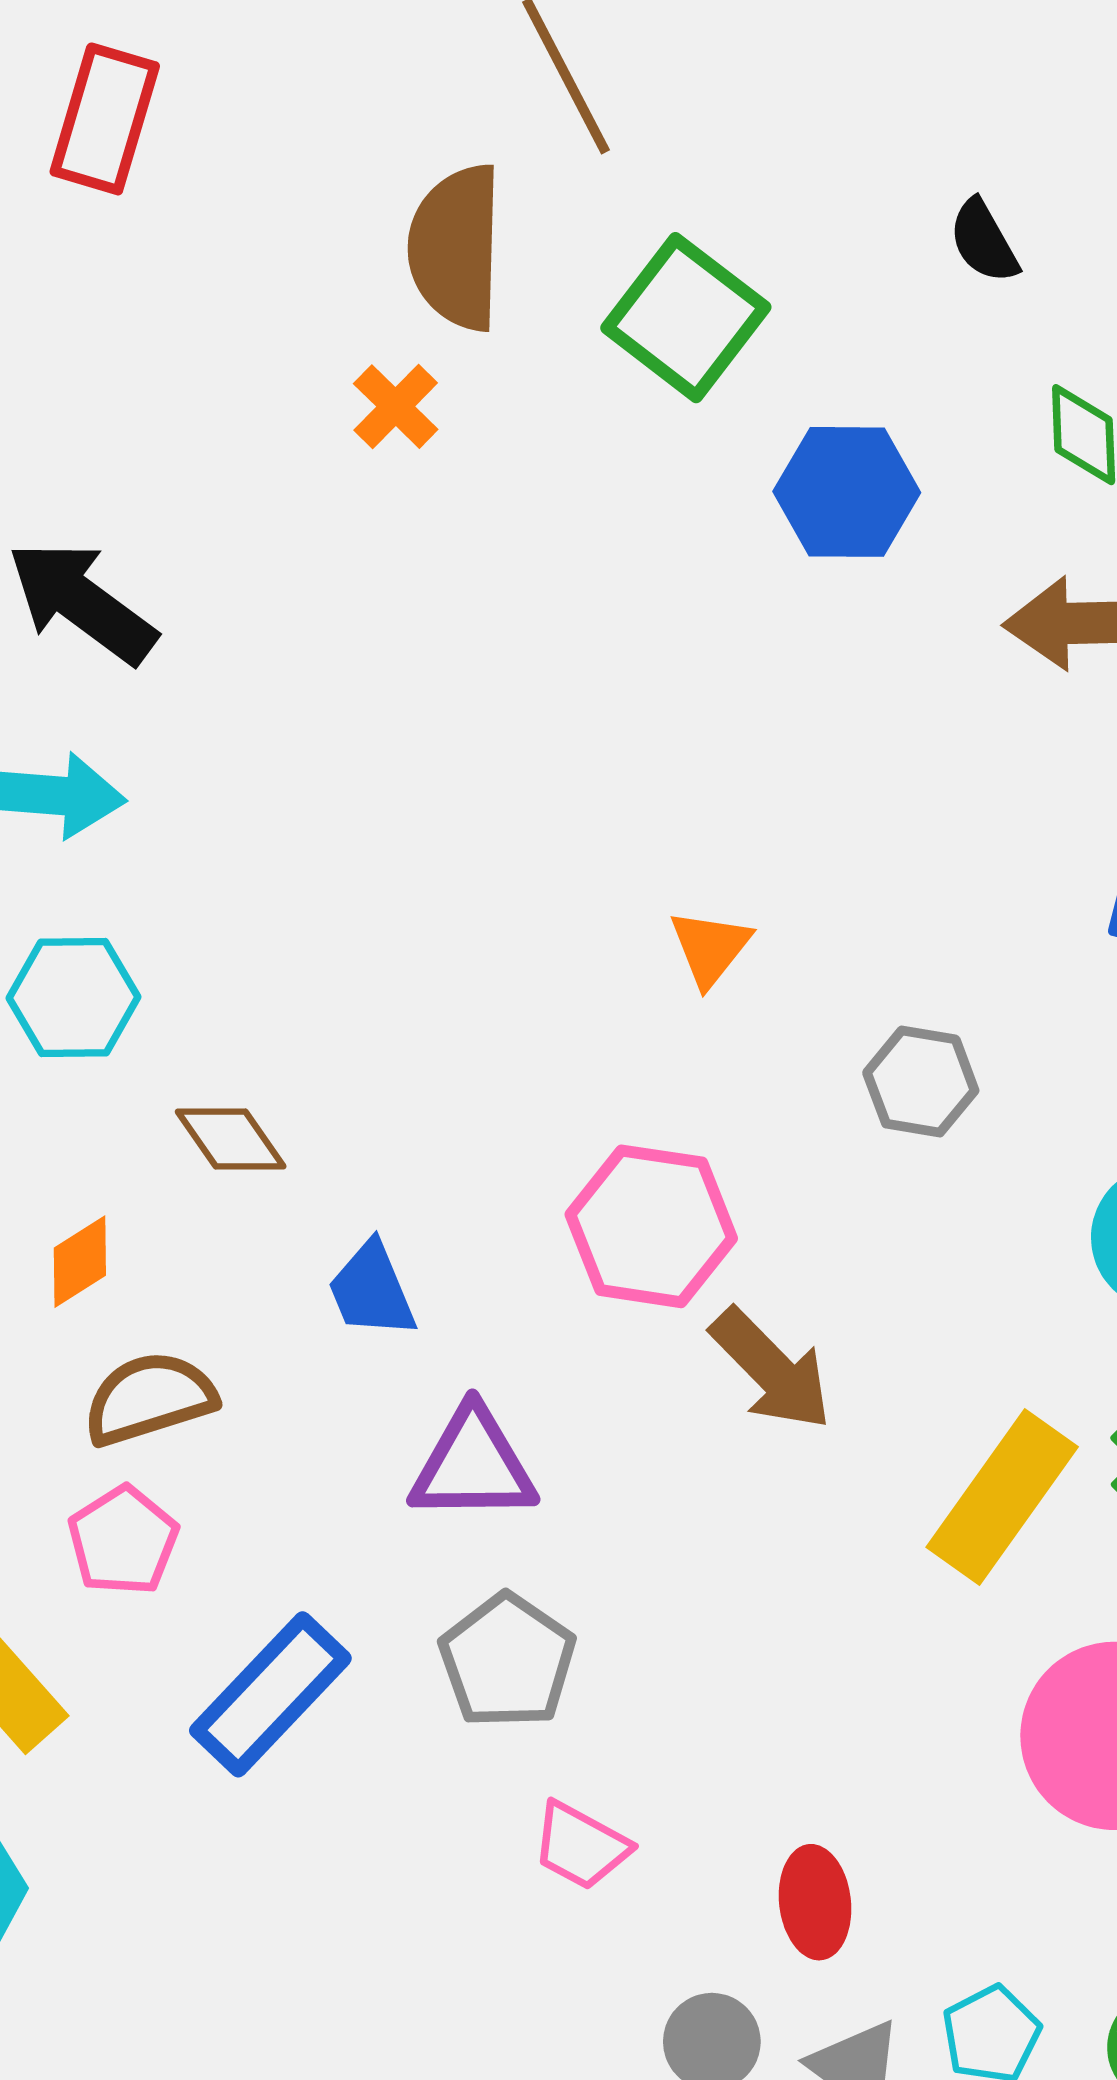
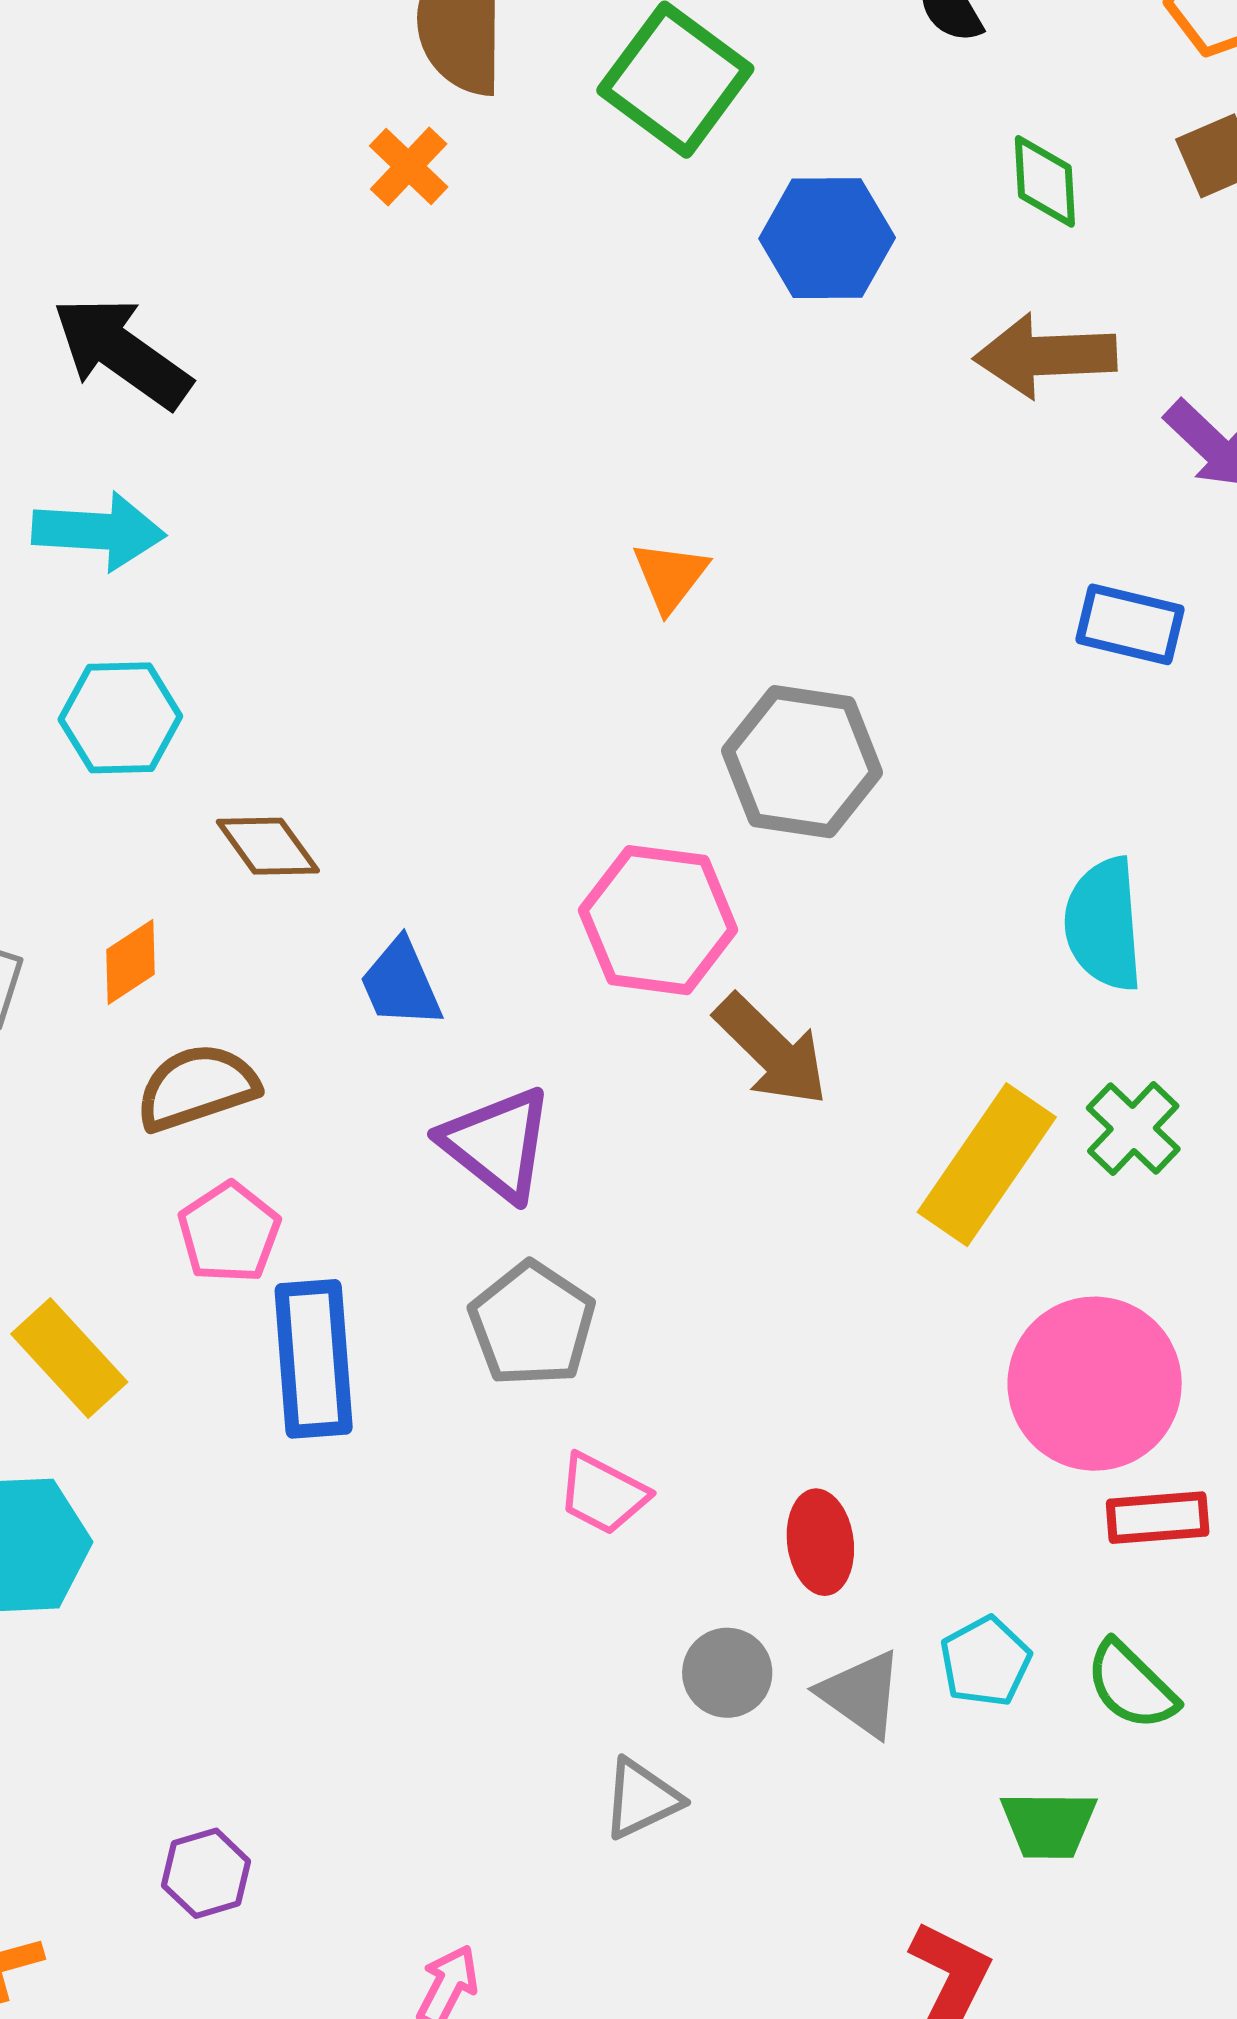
orange triangle: (710, 948) -> (670, 576), moved
gray hexagon: (921, 1082) -> (802, 762), moved, size x1.5
purple triangle: (473, 1465) -> (497, 1144), turned 40
pink pentagon: (123, 1541) -> (229, 1232), moved
blue rectangle: (270, 1694) -> (314, 1359), turned -47

